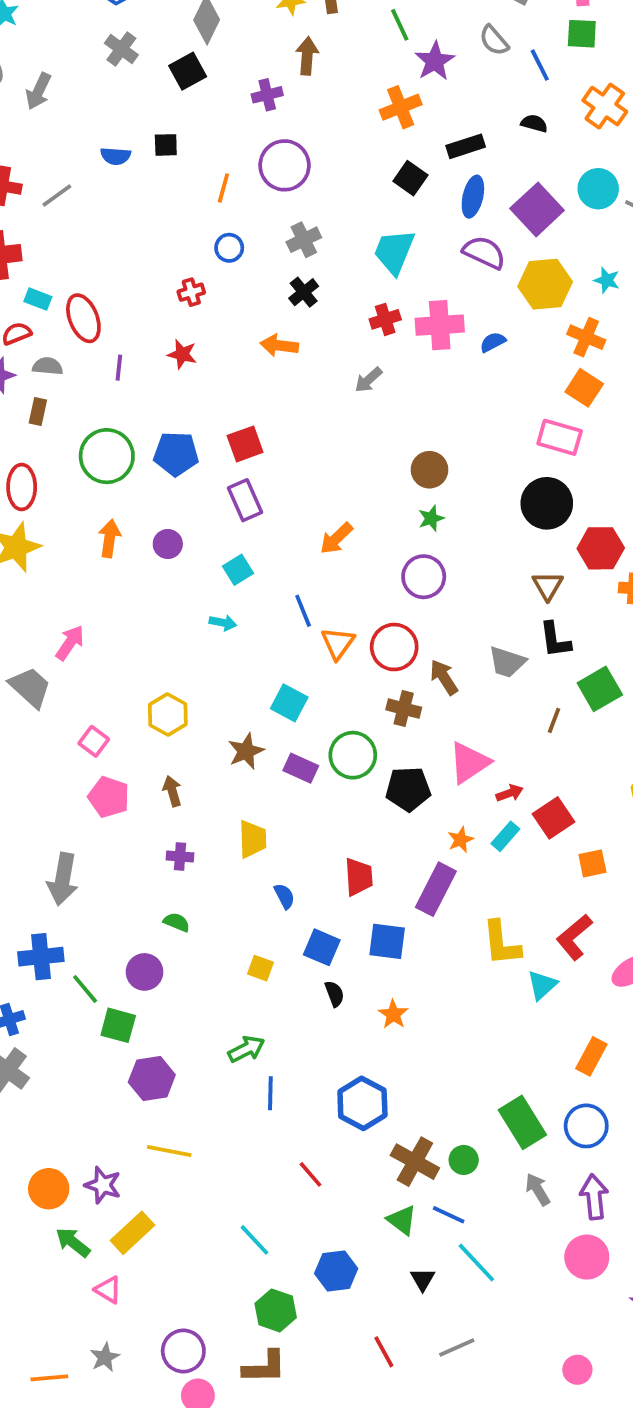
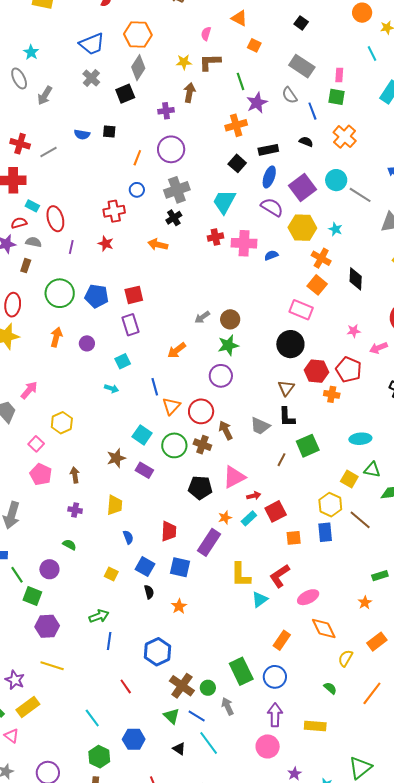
gray cross: (304, 240) -> (177, 190), size x1.4
red cross: (191, 292) -> (114, 211), size x1.5
gray arrow: (368, 380) -> (202, 317), moved
green star: (431, 518) -> (228, 345), size x1.5
yellow hexagon: (168, 714) -> (62, 423), moved
green circle: (353, 755) -> (174, 445), moved
gray arrow: (538, 1189) -> (227, 706), moved
black triangle: (423, 1279) -> (179, 749), turned -32

